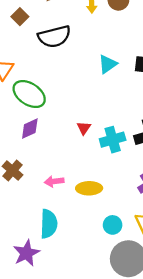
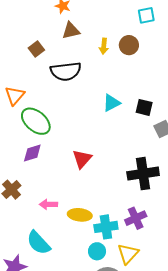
red triangle: (84, 128) -> (82, 159), size x1.5
cyan cross: (113, 140) -> (106, 227), moved
cyan semicircle: (49, 224) -> (38, 243), turned 128

